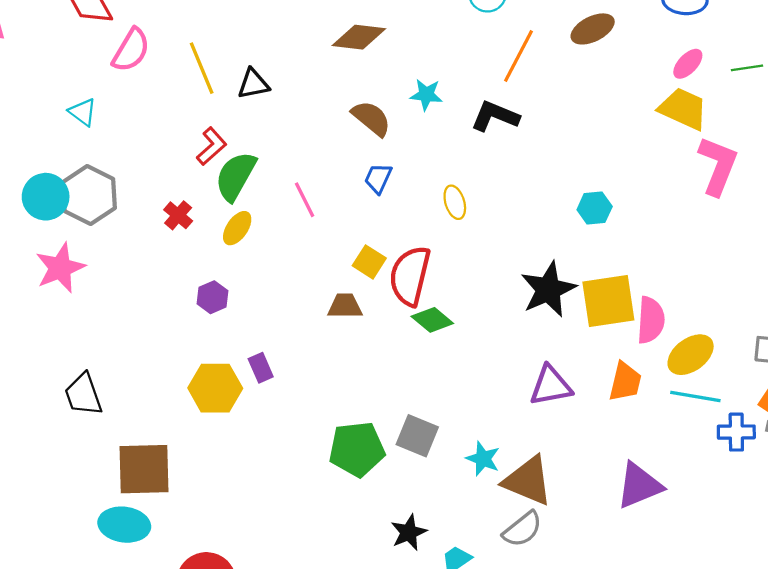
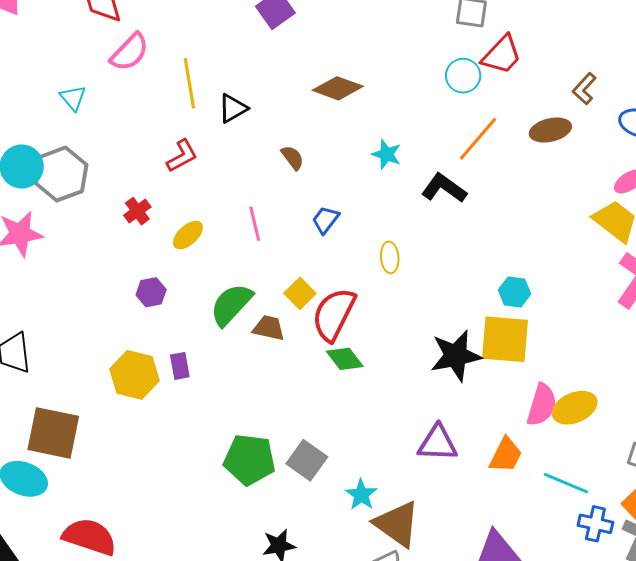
black triangle: (253, 84) -> (233, 108), turned -32
brown semicircle: (371, 118) -> (293, 158), moved, size x0.7
green semicircle: (236, 176) -> (231, 304), moved
yellow square: (608, 301) -> (505, 339), moved
yellow ellipse: (691, 355) -> (575, 408), moved

